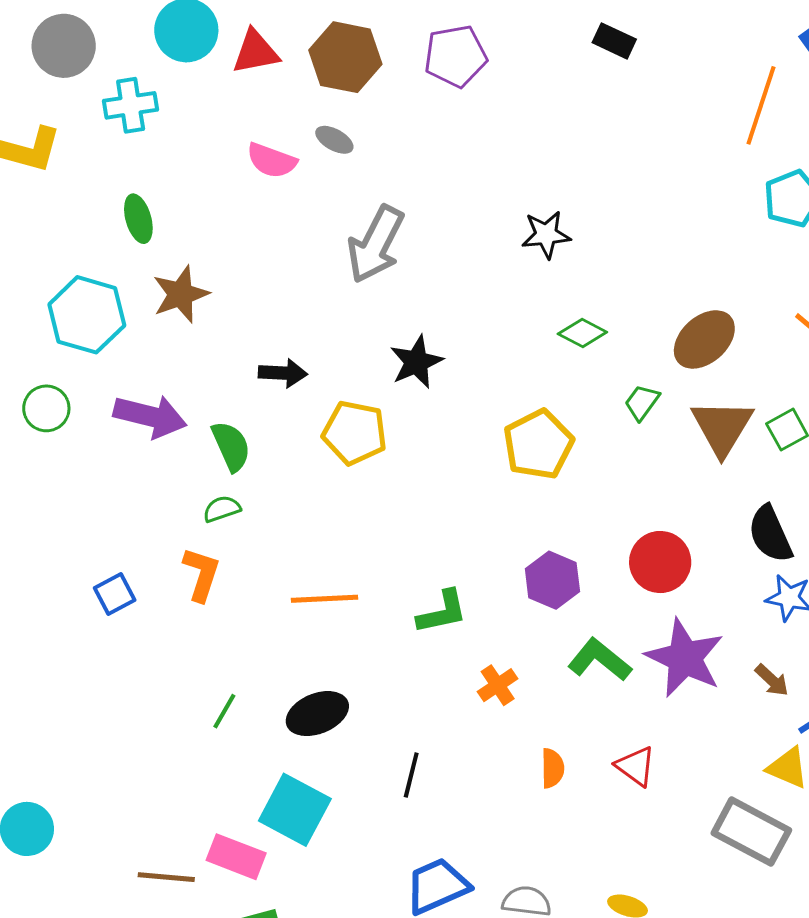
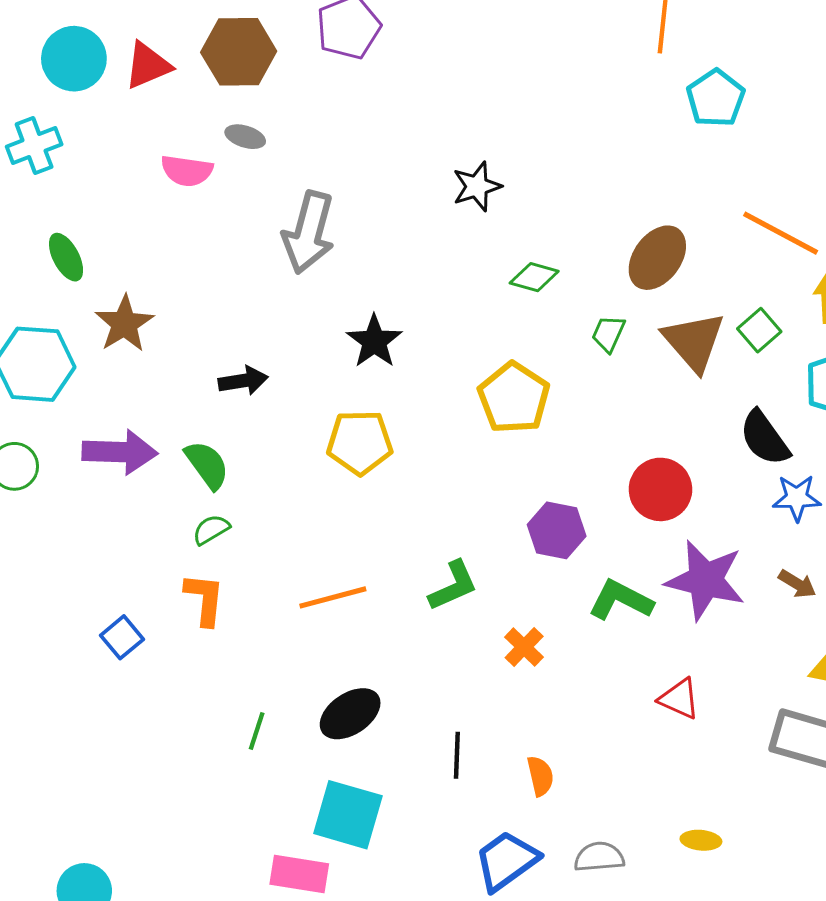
yellow pentagon: (355, 433) -> (360, 442), moved
orange semicircle: (553, 768) -> (540, 776), moved

